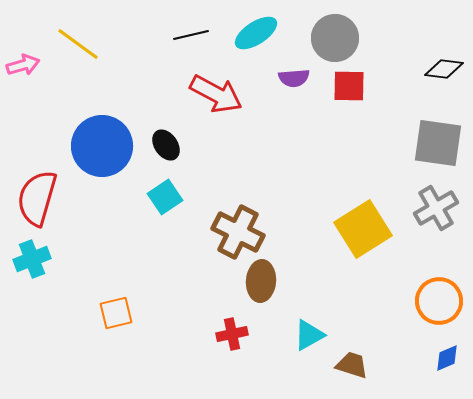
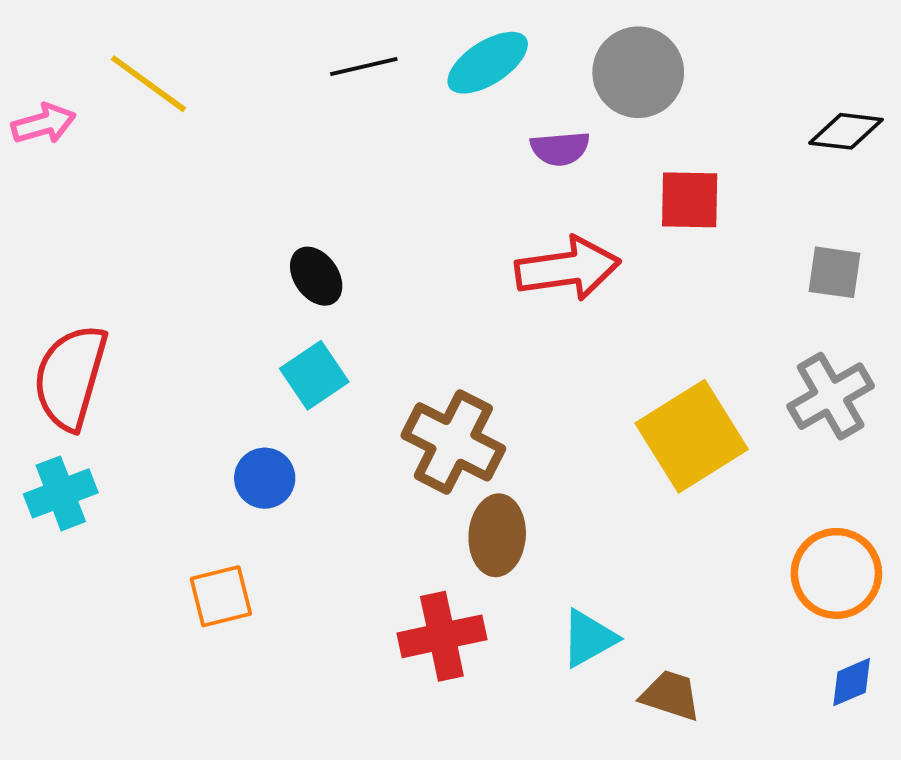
red square: (349, 86) -> (690, 200), moved
red arrow: (216, 94) -> (568, 269), moved, turned -36
gray square: (438, 143) -> (834, 272), size x0.6
blue circle: (102, 146) -> (265, 478), moved, size x0.5
red cross: (232, 334) -> (442, 636), size x1.4

